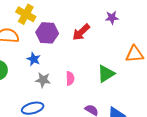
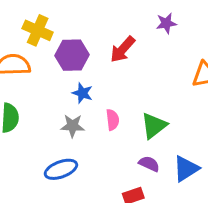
blue star: (34, 59) -> (82, 93), moved
green triangle: (106, 74) -> (154, 126), moved

